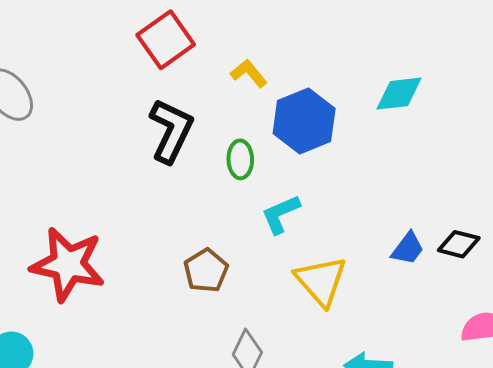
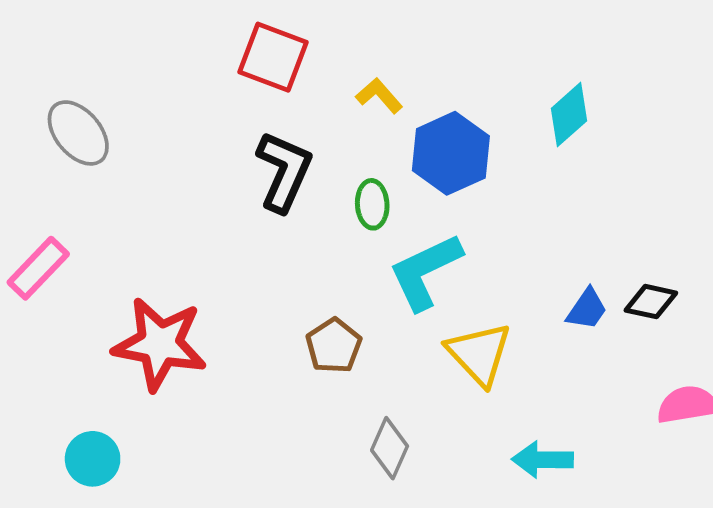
red square: (166, 40) -> (273, 57), turned -32
cyan diamond: (399, 94) -> (569, 115), turned -33
cyan L-shape: (281, 214) -> (425, 272), size x1.5

